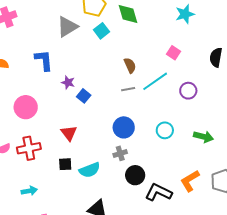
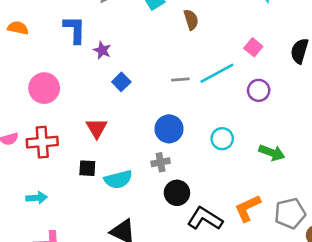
pink square: (173, 53) -> (253, 47), moved
brown semicircle: (130, 65) -> (191, 20), moved
purple star: (68, 82) -> (102, 50), moved

